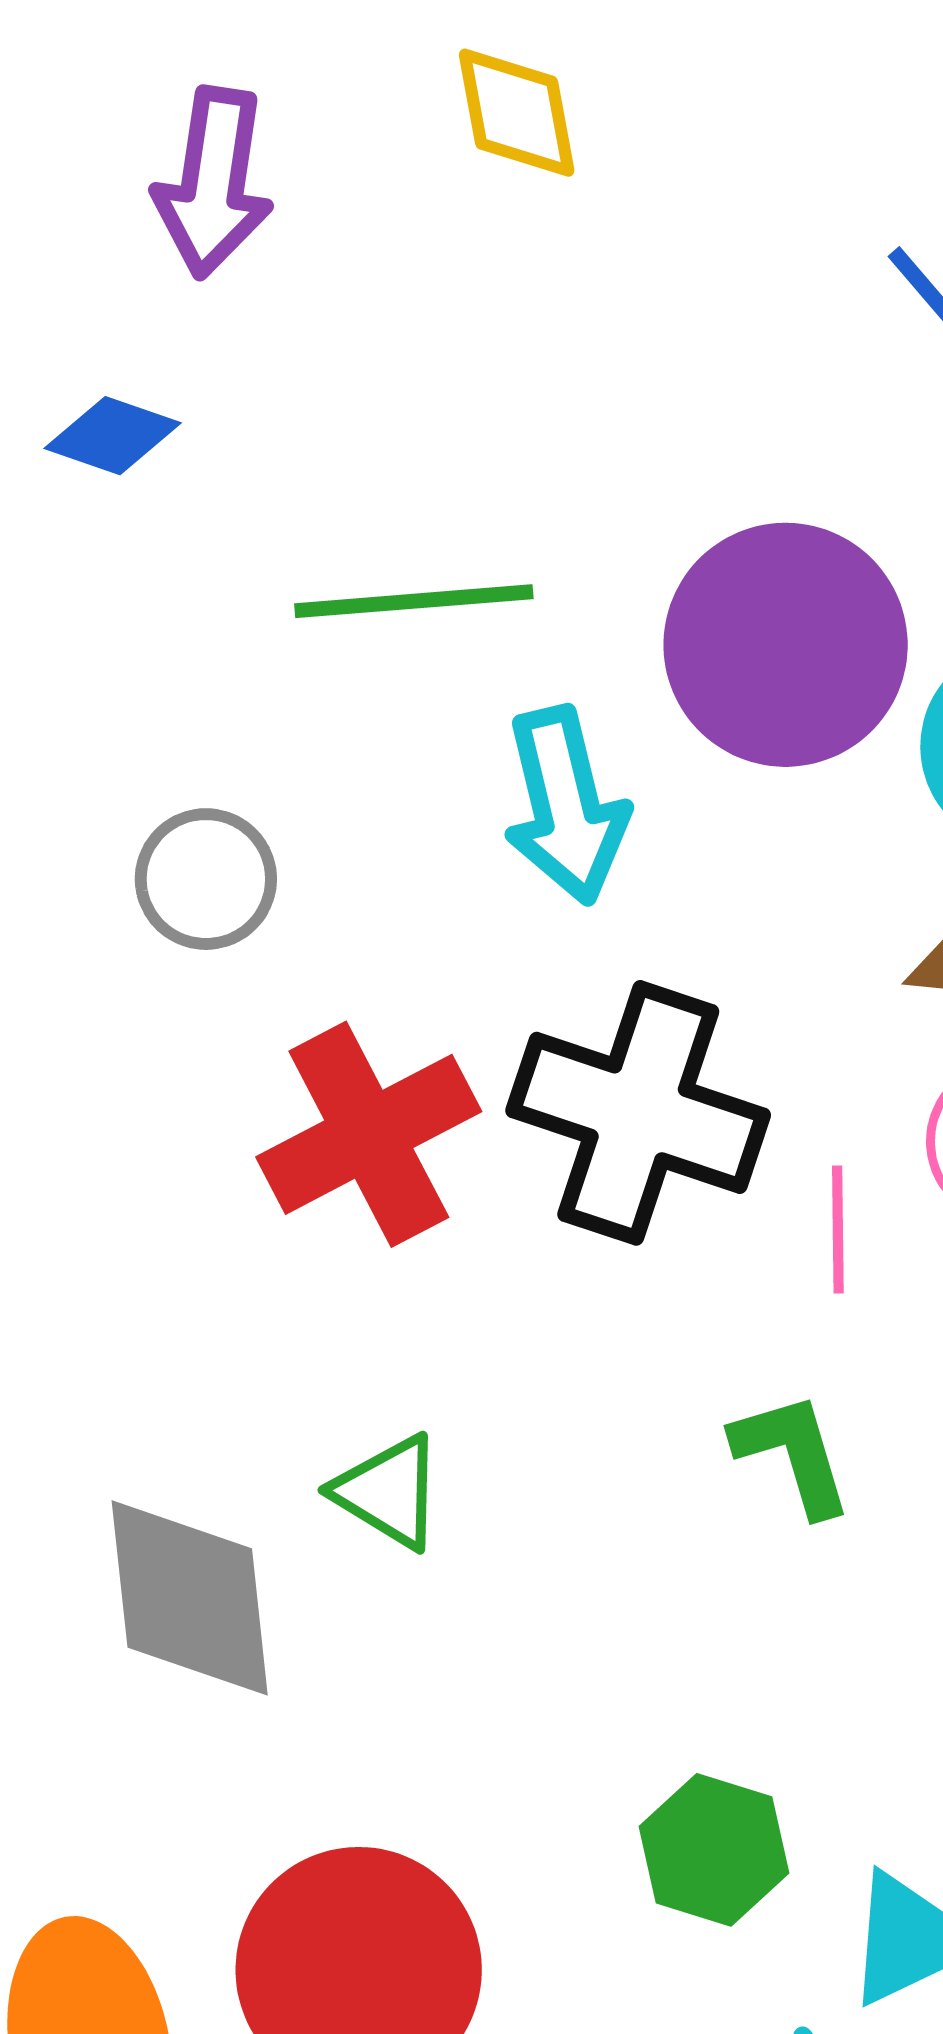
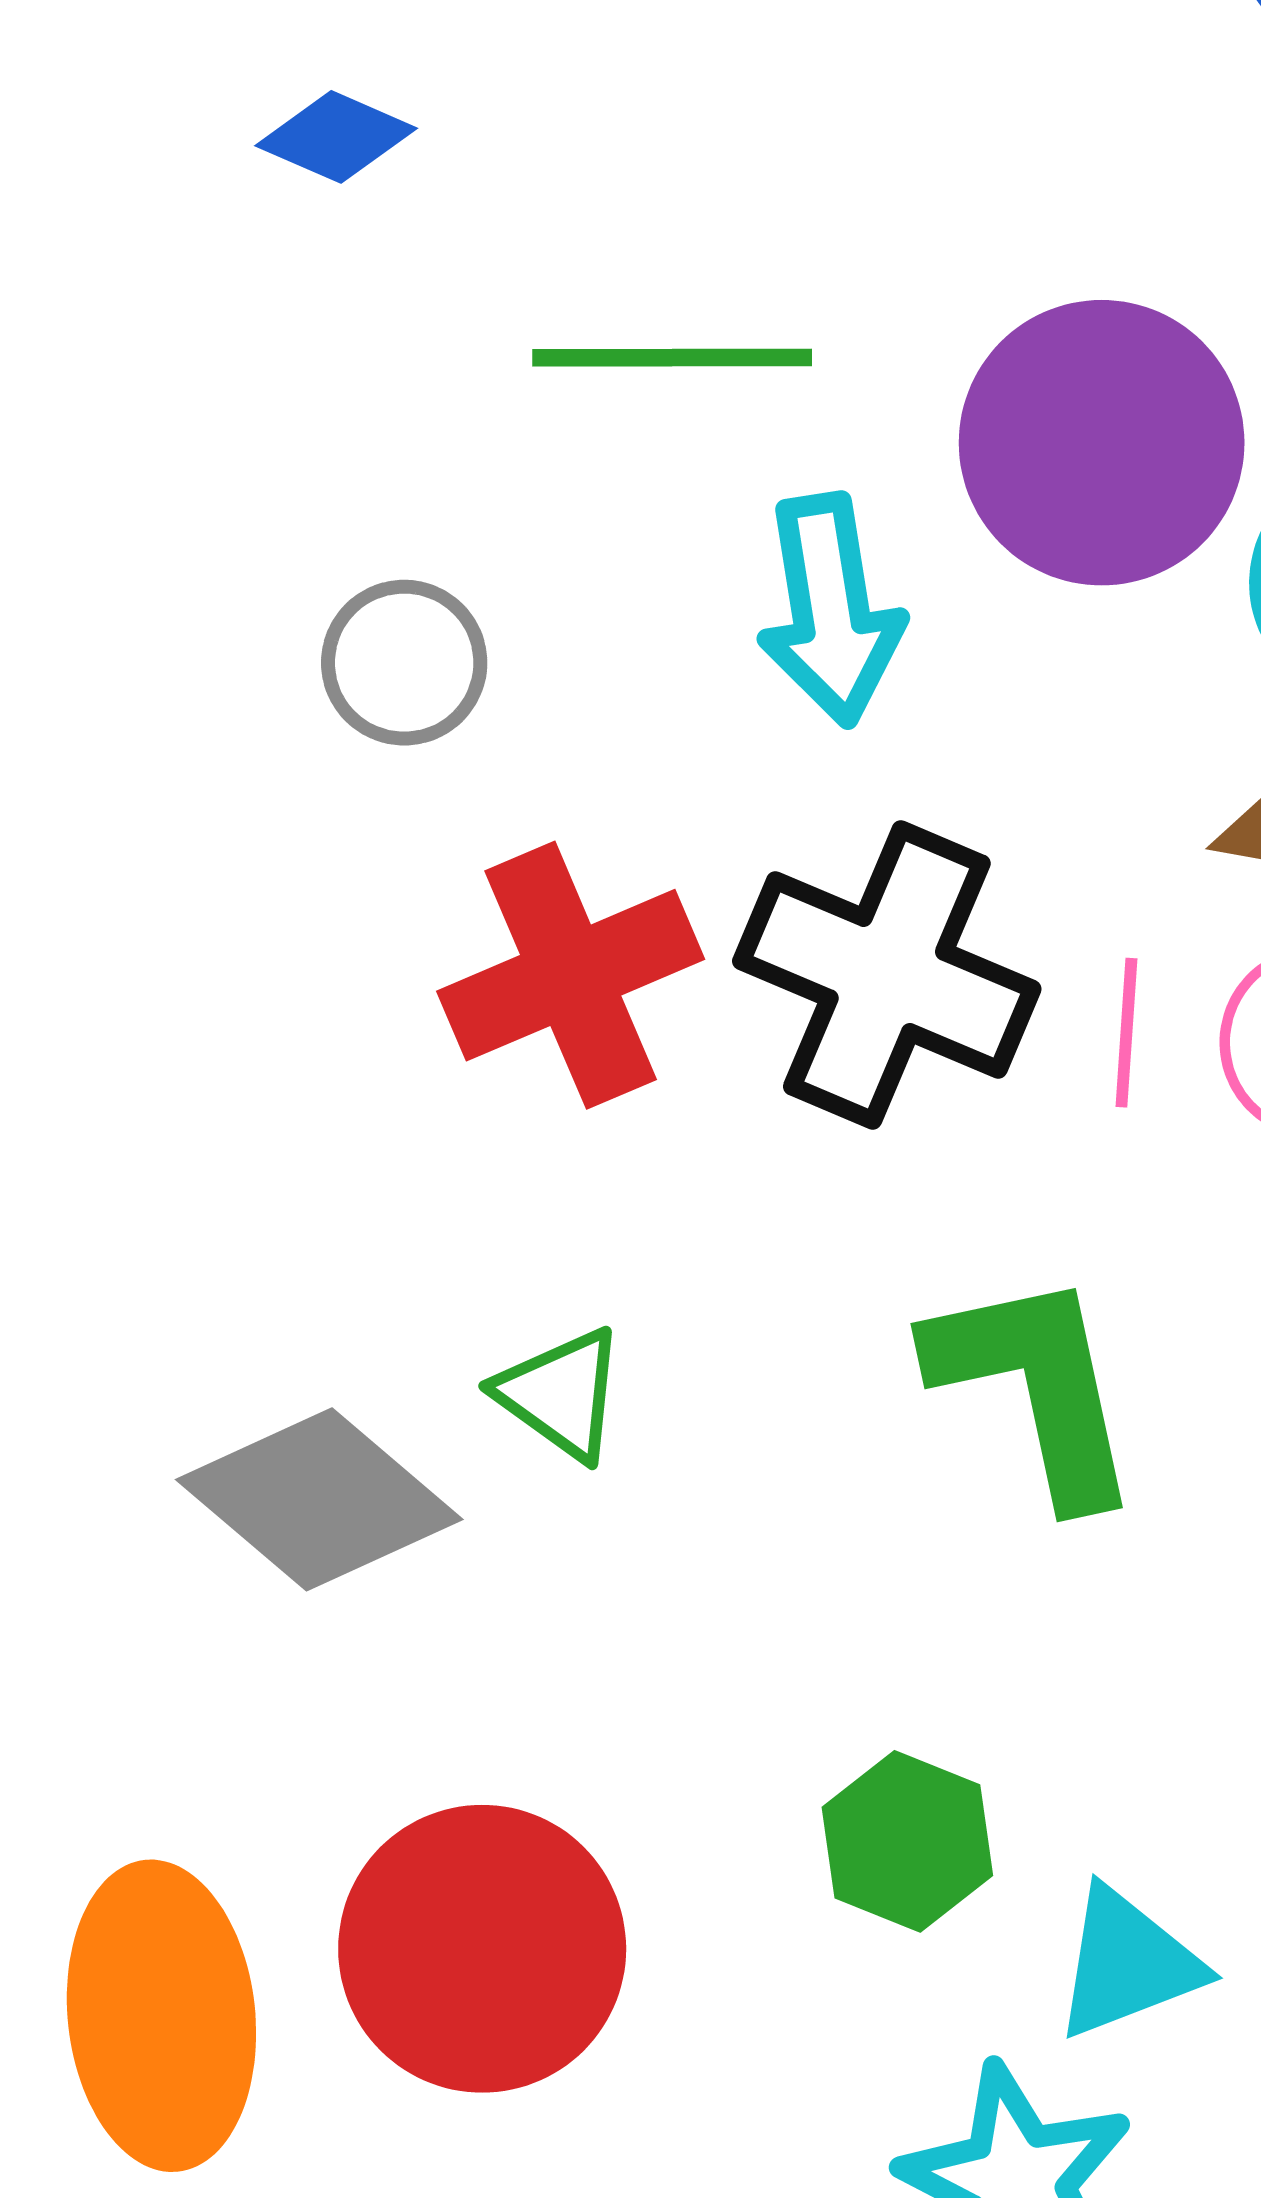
pink line: (838, 1230) -> (1126, 1033), moved
green L-shape: (793, 1454) -> (1035, 1387), size x1.6
gray diamond: (190, 1598) -> (319, 1499), turned -48

